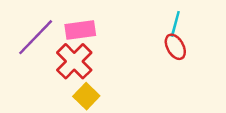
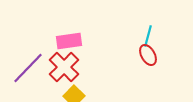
purple line: (36, 37) -> (28, 68), moved

